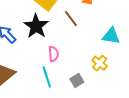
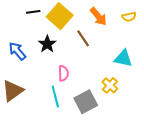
black star: (36, 26) -> (47, 44), size x0.7
gray square: (77, 80) -> (86, 102), size x1.6

